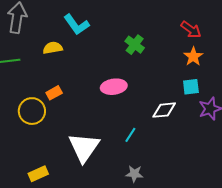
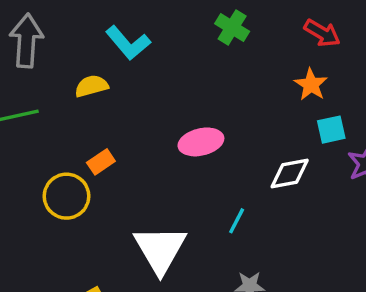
green cross: (135, 45) -> (232, 28), moved
orange star: (193, 56) -> (311, 85), moved

